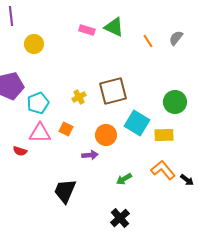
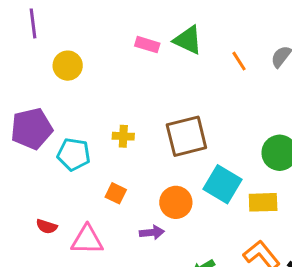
yellow cross: (79, 97) -> (123, 136), moved, turned 32
cyan pentagon: (38, 103) -> (74, 154), turned 30
pink triangle: (40, 133) -> (87, 240), moved

